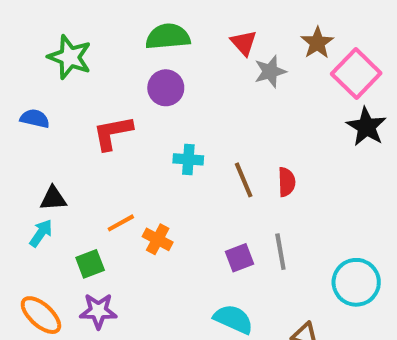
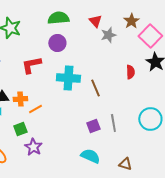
cyan cross: (188, 159) -> (68, 78), size x1.6
red semicircle: (287, 182) -> (130, 72), moved
orange cross: (158, 239) -> (20, 99), moved, turned -32
cyan circle: (356, 282) -> (150, 119), moved
purple star: (98, 311) -> (33, 147), moved, turned 30

